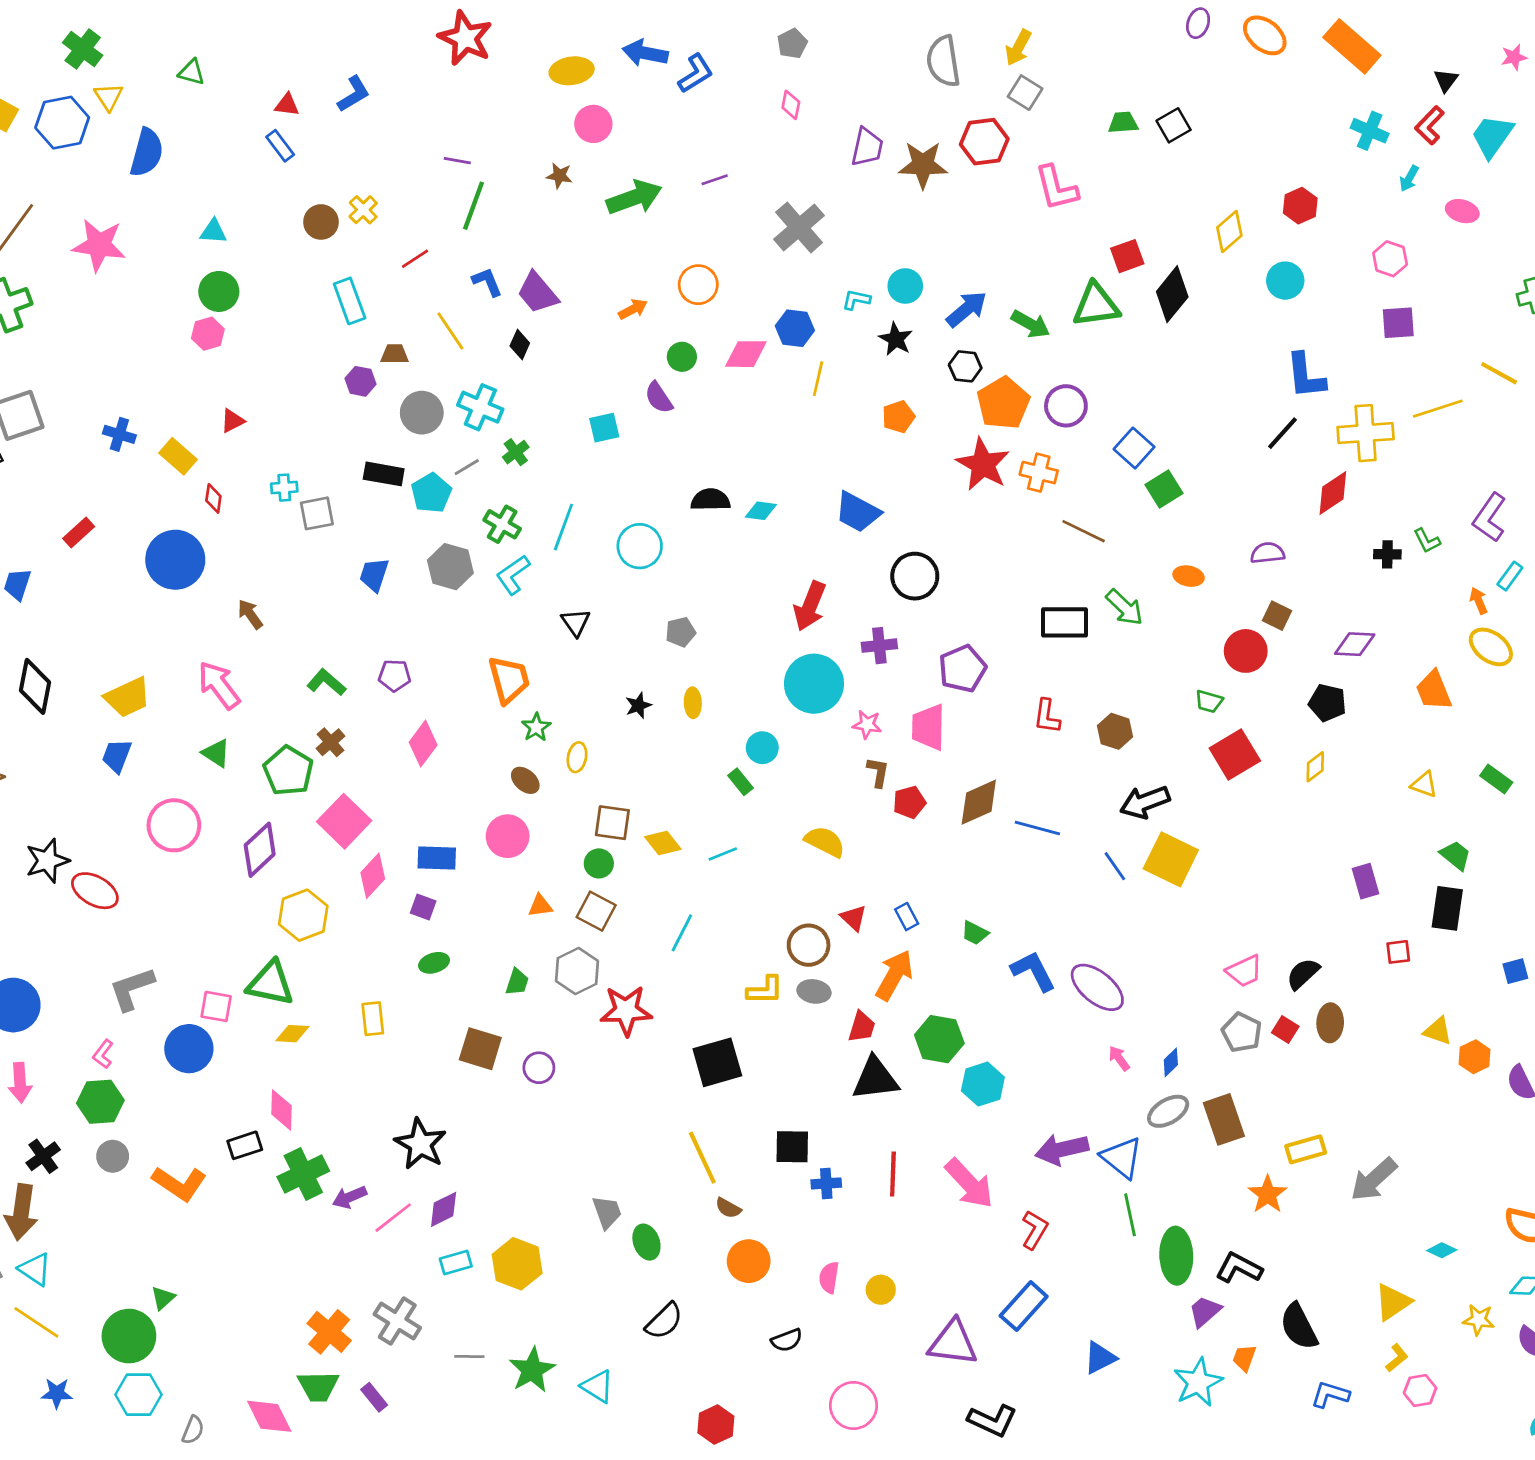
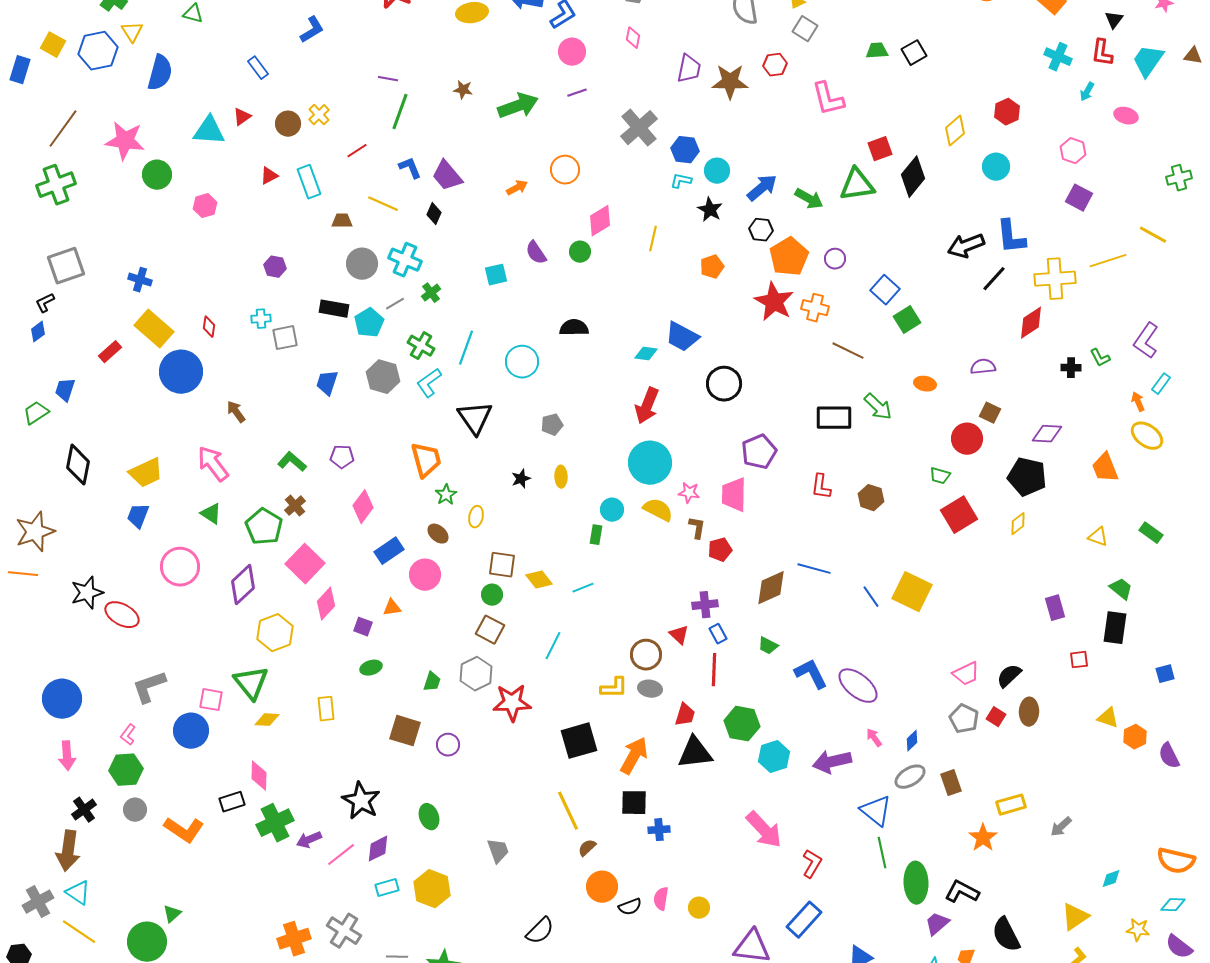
red triangle: (287, 105) -> (242, 117), moved, turned -42
pink circle: (593, 124) -> (572, 52), moved
red L-shape: (1430, 125) -> (1102, 53), turned -36
red hexagon: (984, 142) -> (775, 65), size x0.7
cyan triangle: (213, 232) -> (209, 131), size x1.6
green circle: (219, 291) -> (157, 175), moved
purple square: (1398, 323) -> (1079, 198), turned 32
blue hexagon: (795, 328) -> (685, 150), moved
yellow line: (450, 331) -> (383, 204), turned -32
pink diamond: (746, 354) -> (600, 221), turned -32
green circle: (682, 357) -> (580, 252), moved
purple hexagon: (360, 381) -> (275, 267), moved
purple circle: (1066, 406) -> (835, 259), size x0.7
red triangle: (232, 421) -> (269, 176), moved
yellow rectangle: (178, 456) -> (154, 329), moved, size x1.4
cyan diamond: (761, 511) -> (646, 354), moved
black triangle: (576, 622) -> (475, 418), size x1.6
purple cross: (879, 646) -> (705, 605), moved
black pentagon: (1327, 703) -> (1027, 477), size x1.4
green rectangle: (740, 782) -> (596, 535), turned 48
brown diamond: (979, 802) -> (771, 588), moved
black arrow: (1145, 802) -> (966, 246), moved
yellow semicircle: (825, 842) -> (658, 510), moved
blue rectangle: (437, 858) -> (389, 551), moved, turned -36
orange triangle: (540, 906) -> (392, 608), moved
orange arrow: (894, 975) -> (634, 756), moved
green triangle: (271, 983) -> (251, 683), turned 39
brown rectangle: (1224, 1119) -> (951, 783), size x0.7
purple arrow: (1062, 1149) -> (832, 762), moved
red line: (893, 1174) -> (714, 670), moved
gray arrow: (1374, 1179) -> (1061, 827), size x0.6
brown semicircle: (728, 1208) -> (587, 848), turned 108
green ellipse: (646, 1242) -> (429, 817), moved
cyan diamond: (1442, 1250) -> (1111, 879), turned -45
orange cross: (329, 1332) -> (294, 939), turned 32
black semicircle: (787, 1340) -> (630, 907), moved

